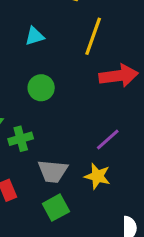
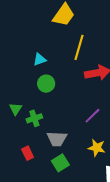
cyan triangle: (35, 36) -> (40, 59), moved
yellow star: (97, 176) -> (97, 148), moved

